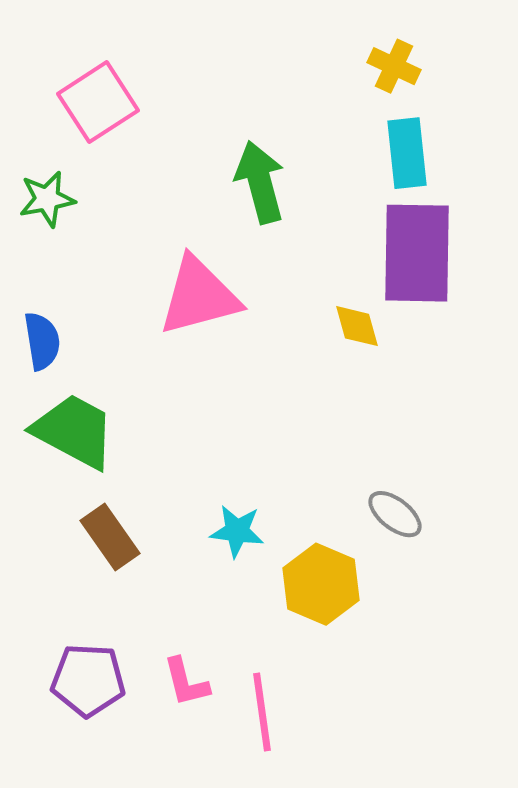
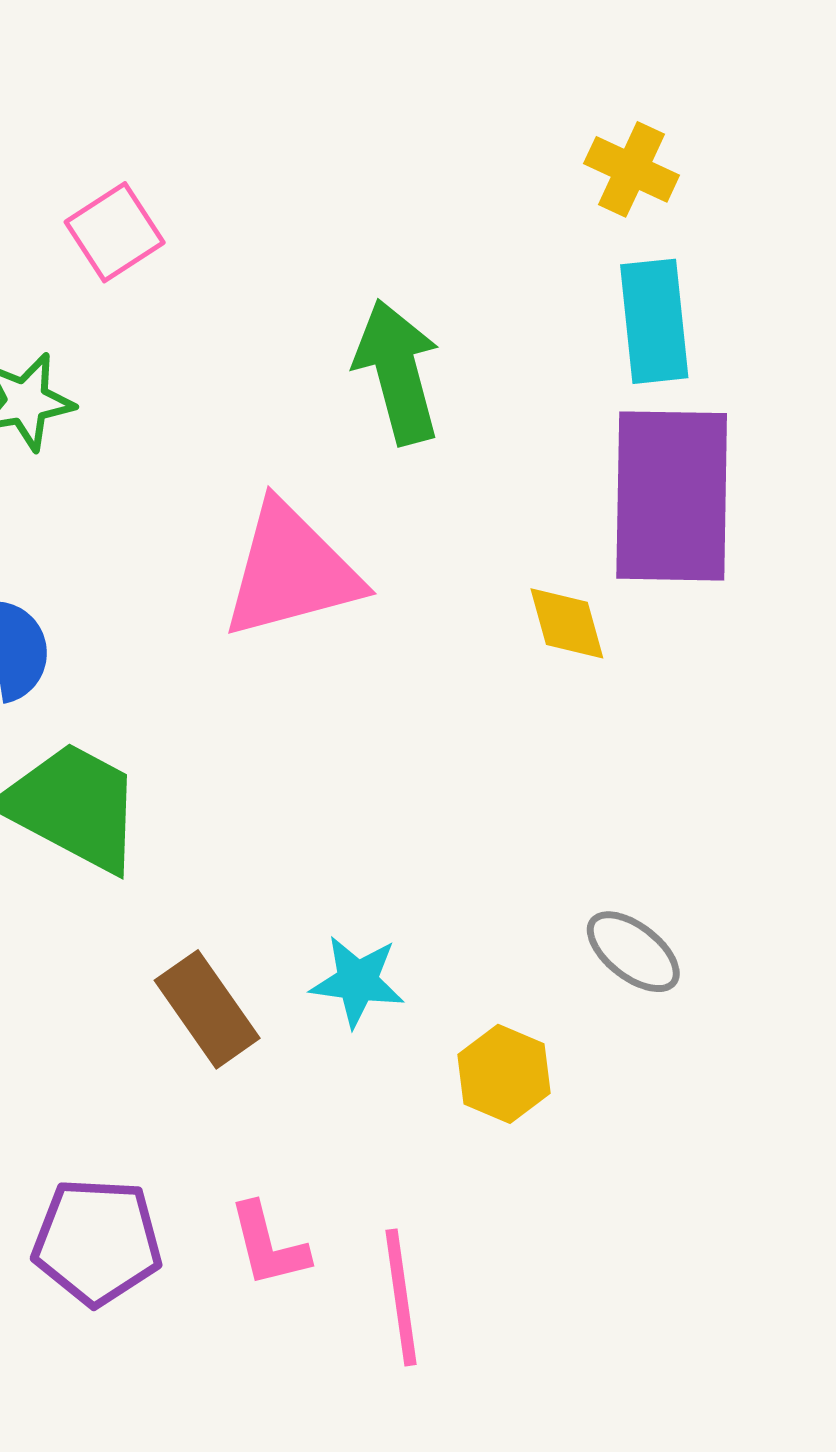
pink square: (98, 102) -> (115, 232), size x0.7
brown rectangle: (110, 537) -> (207, 1009), moved
yellow hexagon: (321, 584) -> (504, 1074), size x0.7

